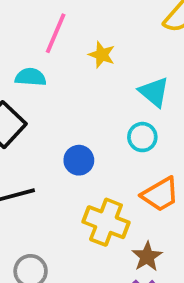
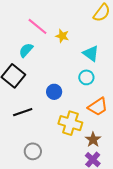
pink line: (56, 33) -> (37, 26), turned -70
cyan semicircle: (31, 77) -> (26, 50), turned -49

